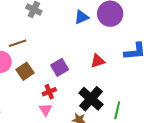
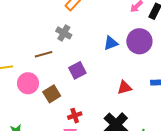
brown line: (18, 43) -> (43, 54), moved
purple square: (60, 67) -> (77, 70), moved

